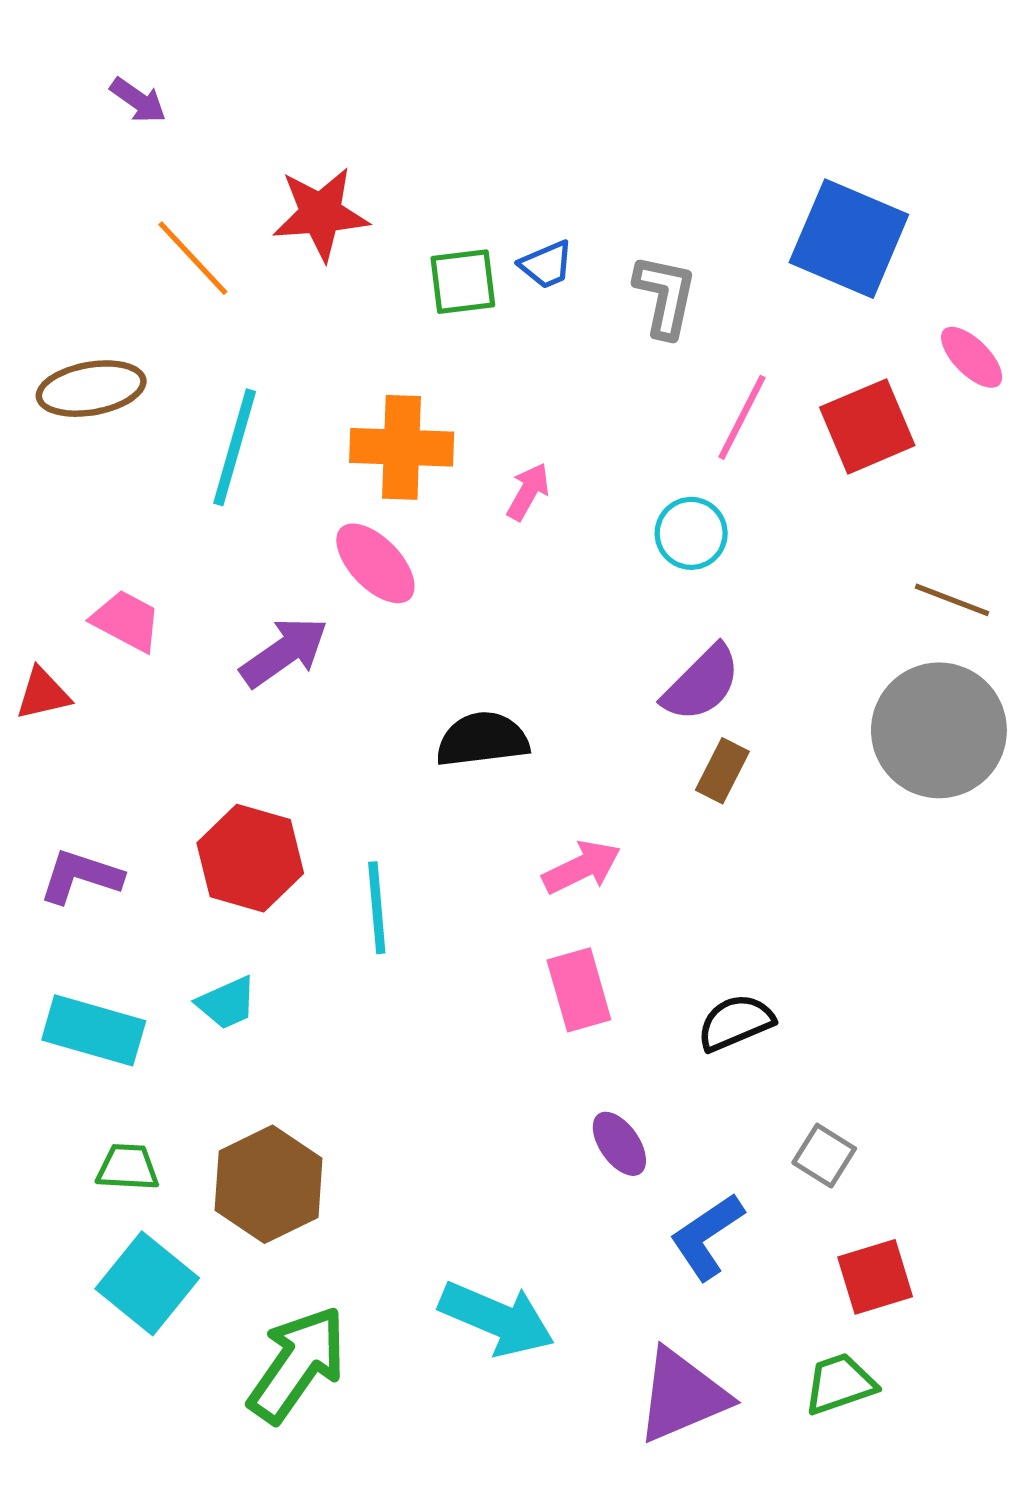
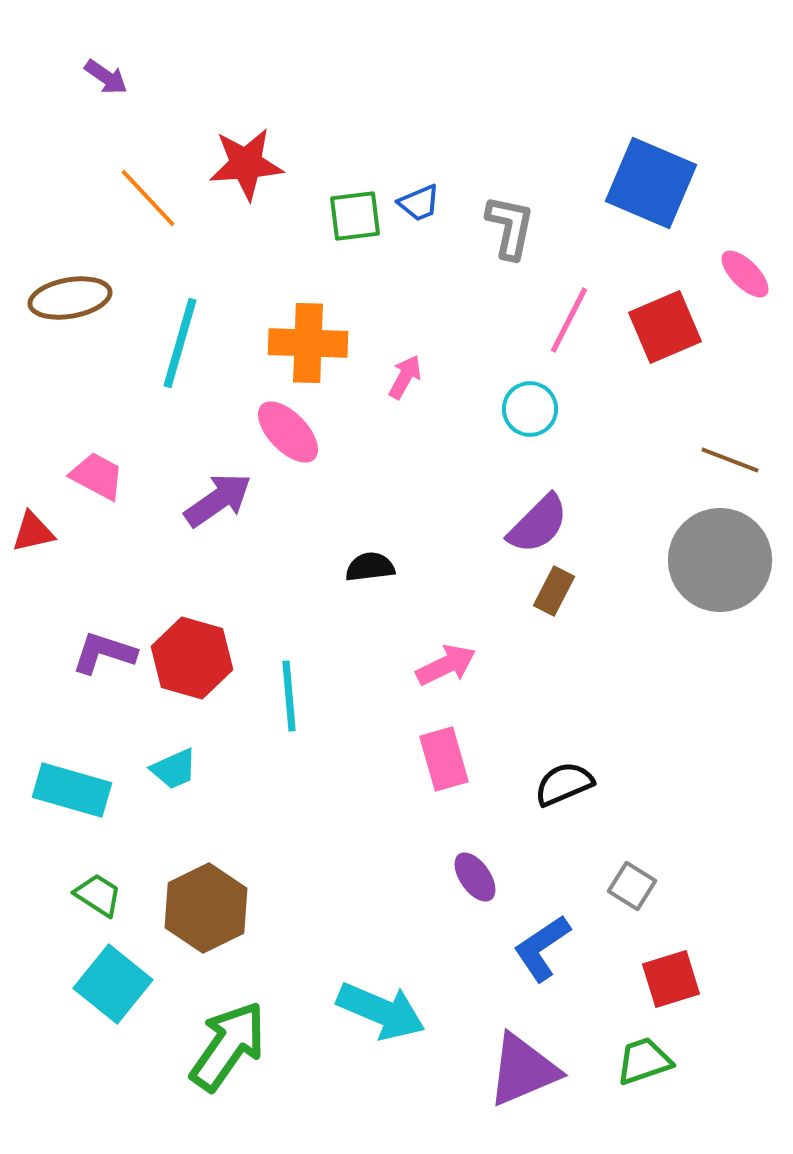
black semicircle: (482, 739) -> (370, 567), size x0.7
purple L-shape: (81, 876) -> (104, 653), moved
green trapezoid: (128, 1167) -> (98, 895), turned 30

